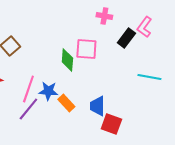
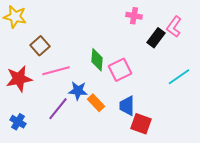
pink square: (86, 49) -> (120, 70), moved, turned -30
cyan line: (149, 77) -> (179, 77), turned -45
pink line: (28, 89) -> (56, 71), moved, turned 56

